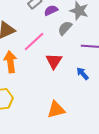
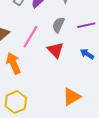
gray semicircle: (65, 28) -> (58, 25), moved

